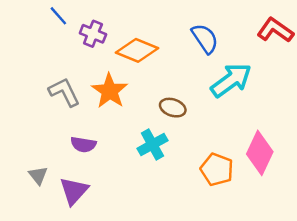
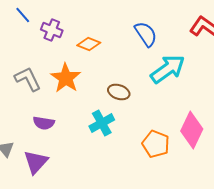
orange diamond: (137, 50) -> (89, 44), size x0.7

